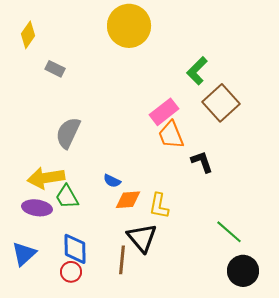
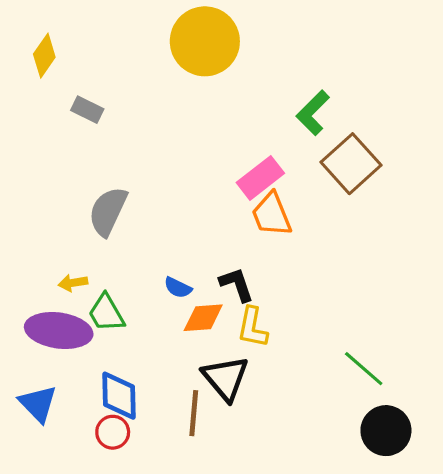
black L-shape: (202, 162) -> (237, 284), moved
yellow arrow: (46, 178) -> (73, 283), size x0.5
purple ellipse: (37, 208) -> (59, 330), size x1.4
blue triangle: (24, 254) -> (38, 404), turned -32

